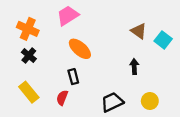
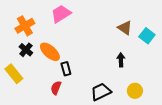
orange cross: (28, 29) -> (25, 26), turned 36
orange ellipse: (80, 49) -> (50, 52), moved
yellow rectangle: (29, 92) -> (14, 74), moved

